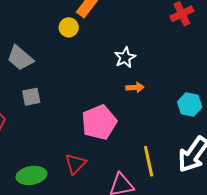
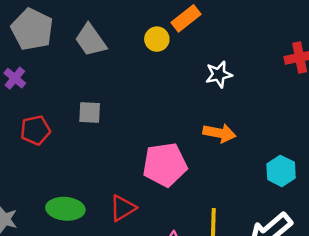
white star: (125, 57) -> (219, 74), moved
gray trapezoid: (20, 58) -> (91, 40), moved
orange arrow: (135, 87) -> (219, 133), size x1.4

